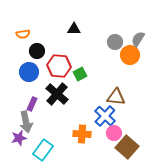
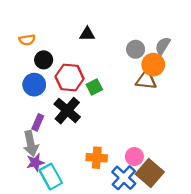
brown triangle: (116, 97) -> (146, 80), moved
blue cross: (105, 116) -> (124, 178), moved
purple star: (19, 138) -> (35, 162), moved
cyan rectangle: (43, 150) -> (51, 177), turned -65

